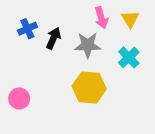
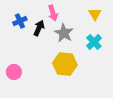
pink arrow: (101, 18) -> (53, 13), moved
gray star: (88, 45) -> (64, 33), turned 30

